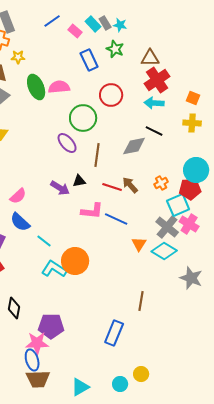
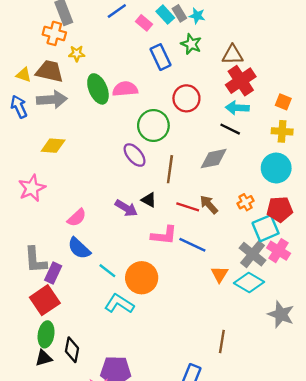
black line: (154, 131) -> (230, 129), moved
cyan circle: (196, 170) -> (276, 168), moved
black triangle: (79, 181) -> (149, 200), turned 40
orange circle: (75, 261) -> (142, 278), moved

